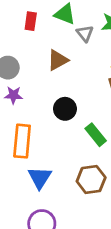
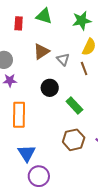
gray triangle: (85, 33) -> (63, 59), moved
blue triangle: (40, 178) -> (27, 153), moved

